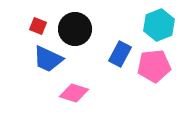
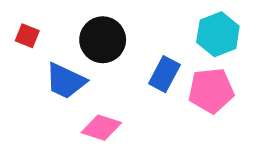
red square: (38, 26) -> (27, 36), moved

